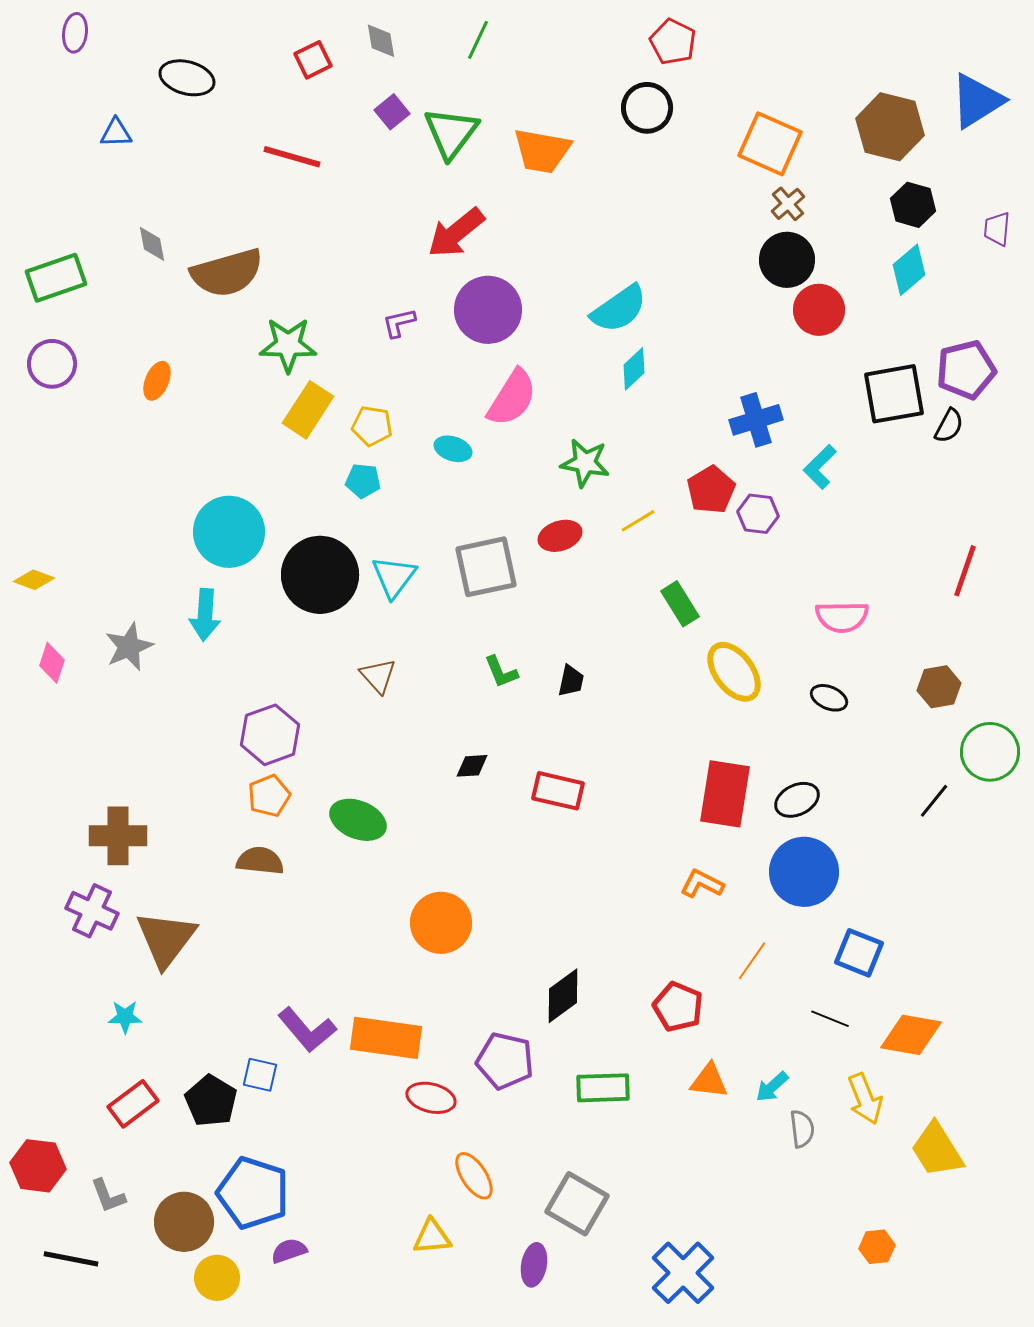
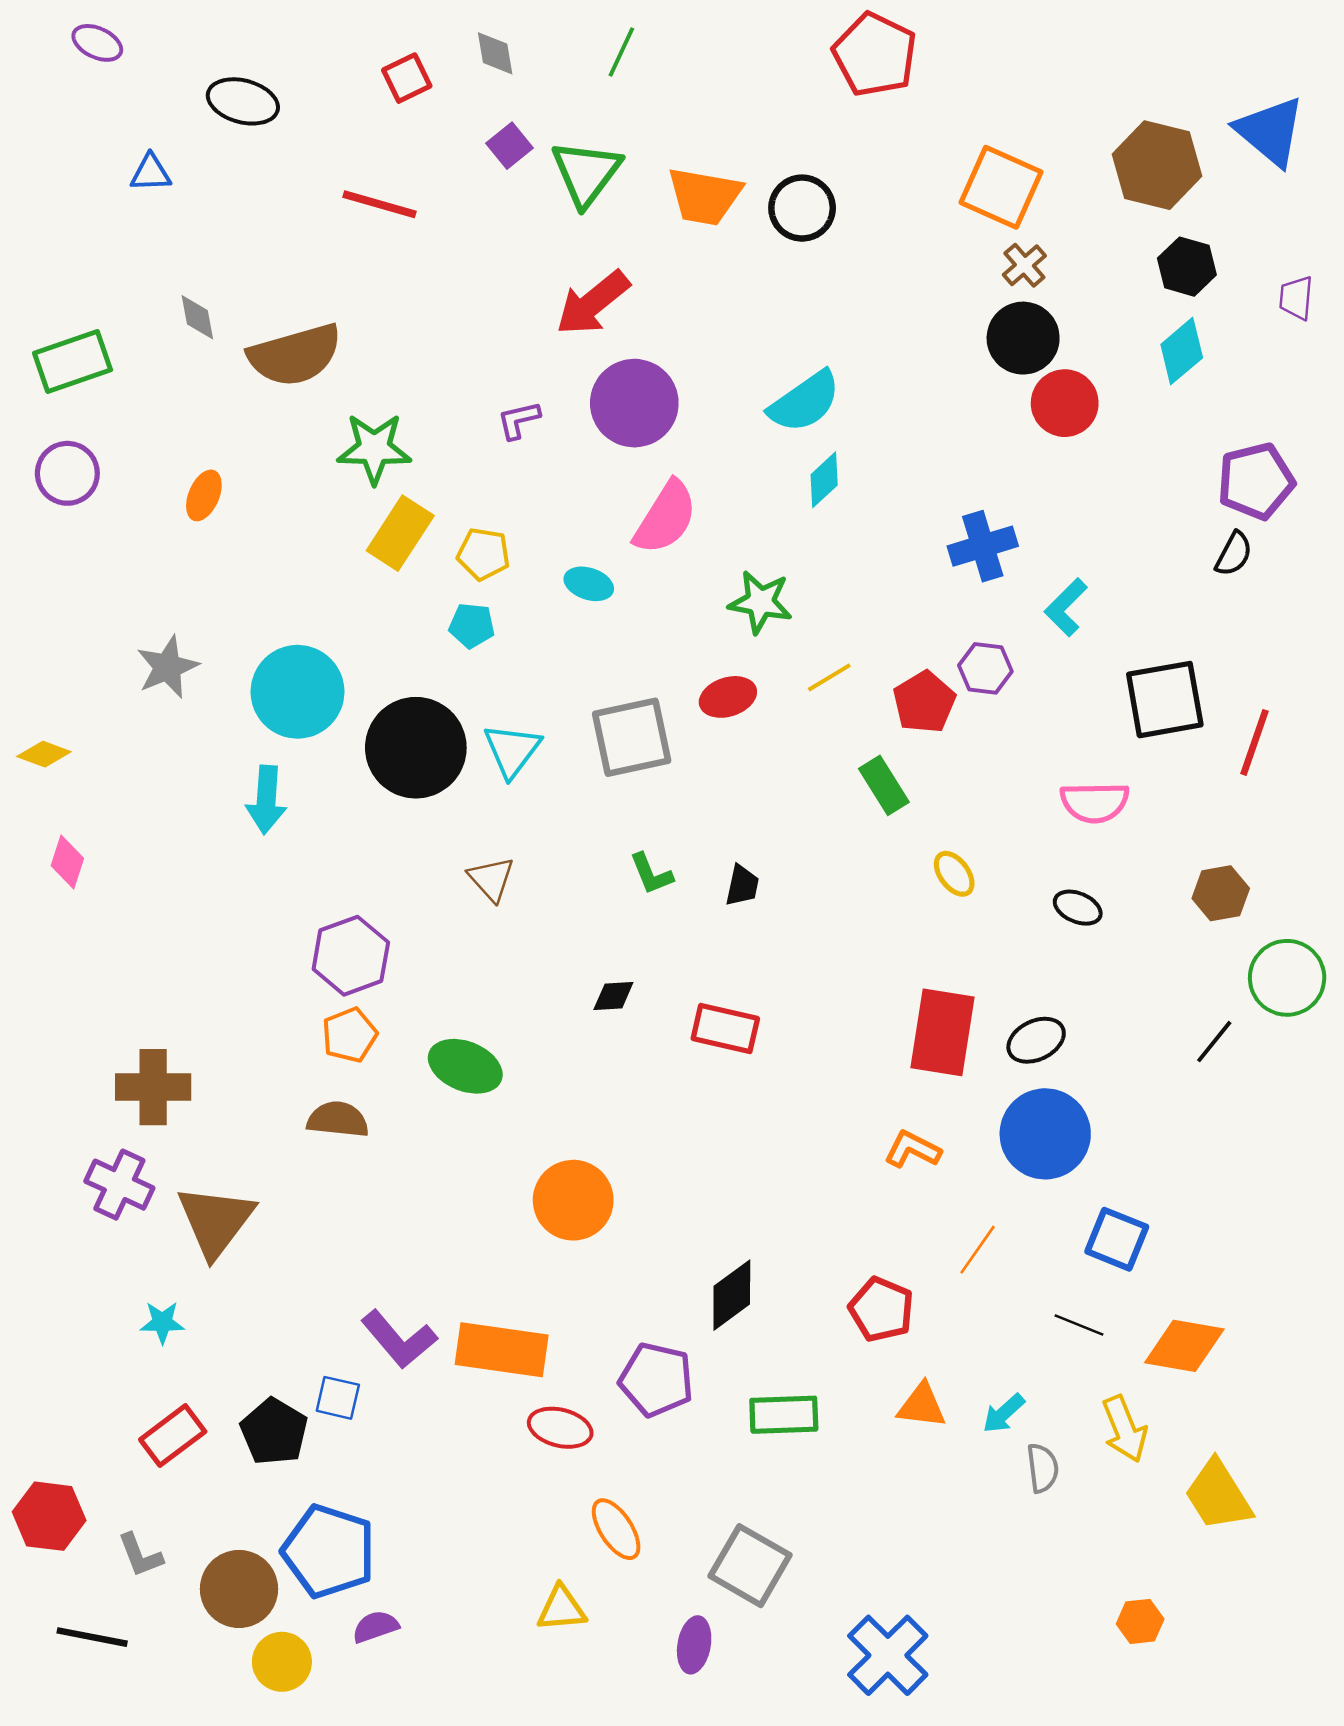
purple ellipse: (75, 33) -> (97, 43), turned -72
red pentagon: (673, 42) -> (875, 55), size x1.4
blue triangle: (977, 101) -> (1270, 131), turned -48
black circle: (647, 108) -> (802, 208), moved
black square: (894, 394) -> (1165, 700), moved
red pentagon: (711, 490) -> (924, 702), moved
gray star: (129, 647) -> (167, 667), moved
yellow ellipse: (734, 672) -> (954, 874), size x0.6

